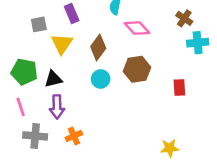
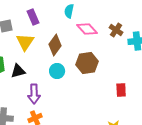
brown cross: (184, 18) -> (116, 30), moved
red rectangle: (179, 87) -> (121, 90), moved
purple arrow: (57, 107) -> (34, 94), moved

